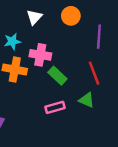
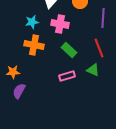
pink cross: (40, 55) -> (60, 24), moved

